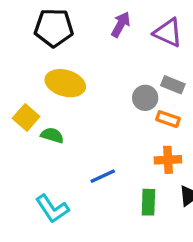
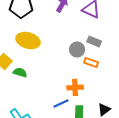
orange cross: (168, 160) -> (75, 87), moved
blue line: (103, 176) -> (61, 103), moved

